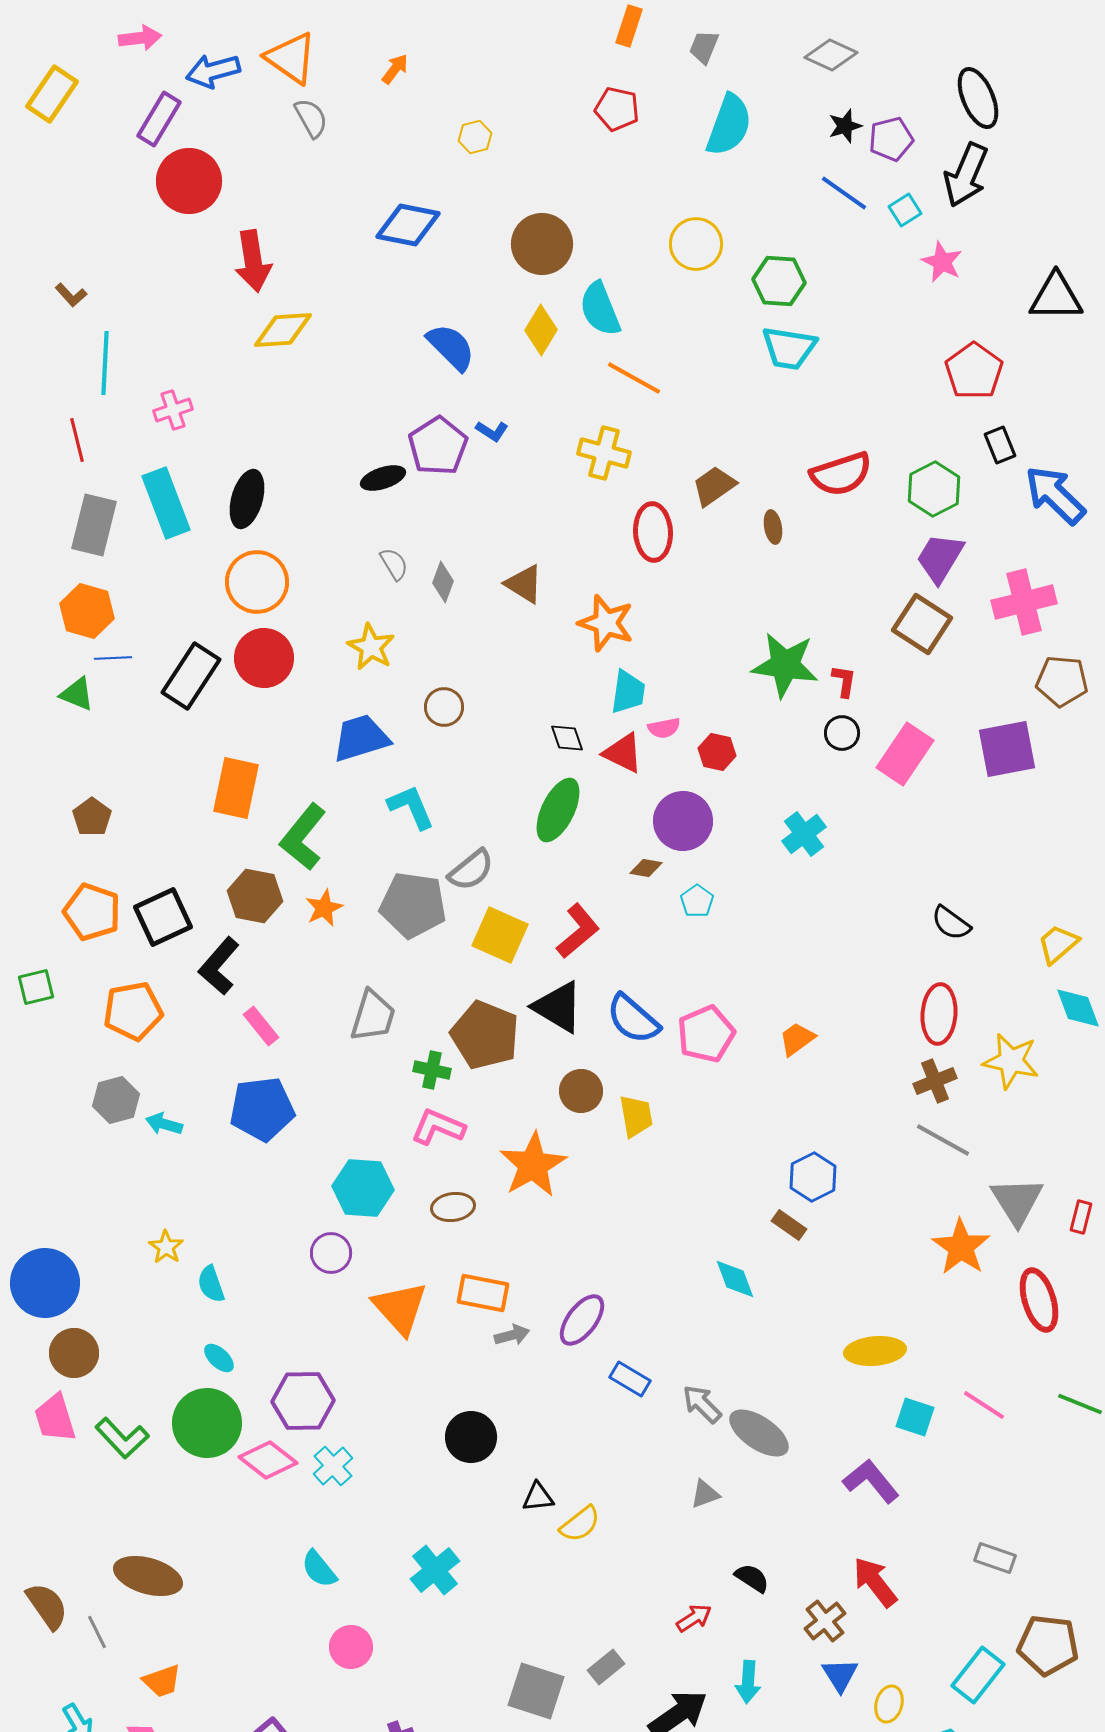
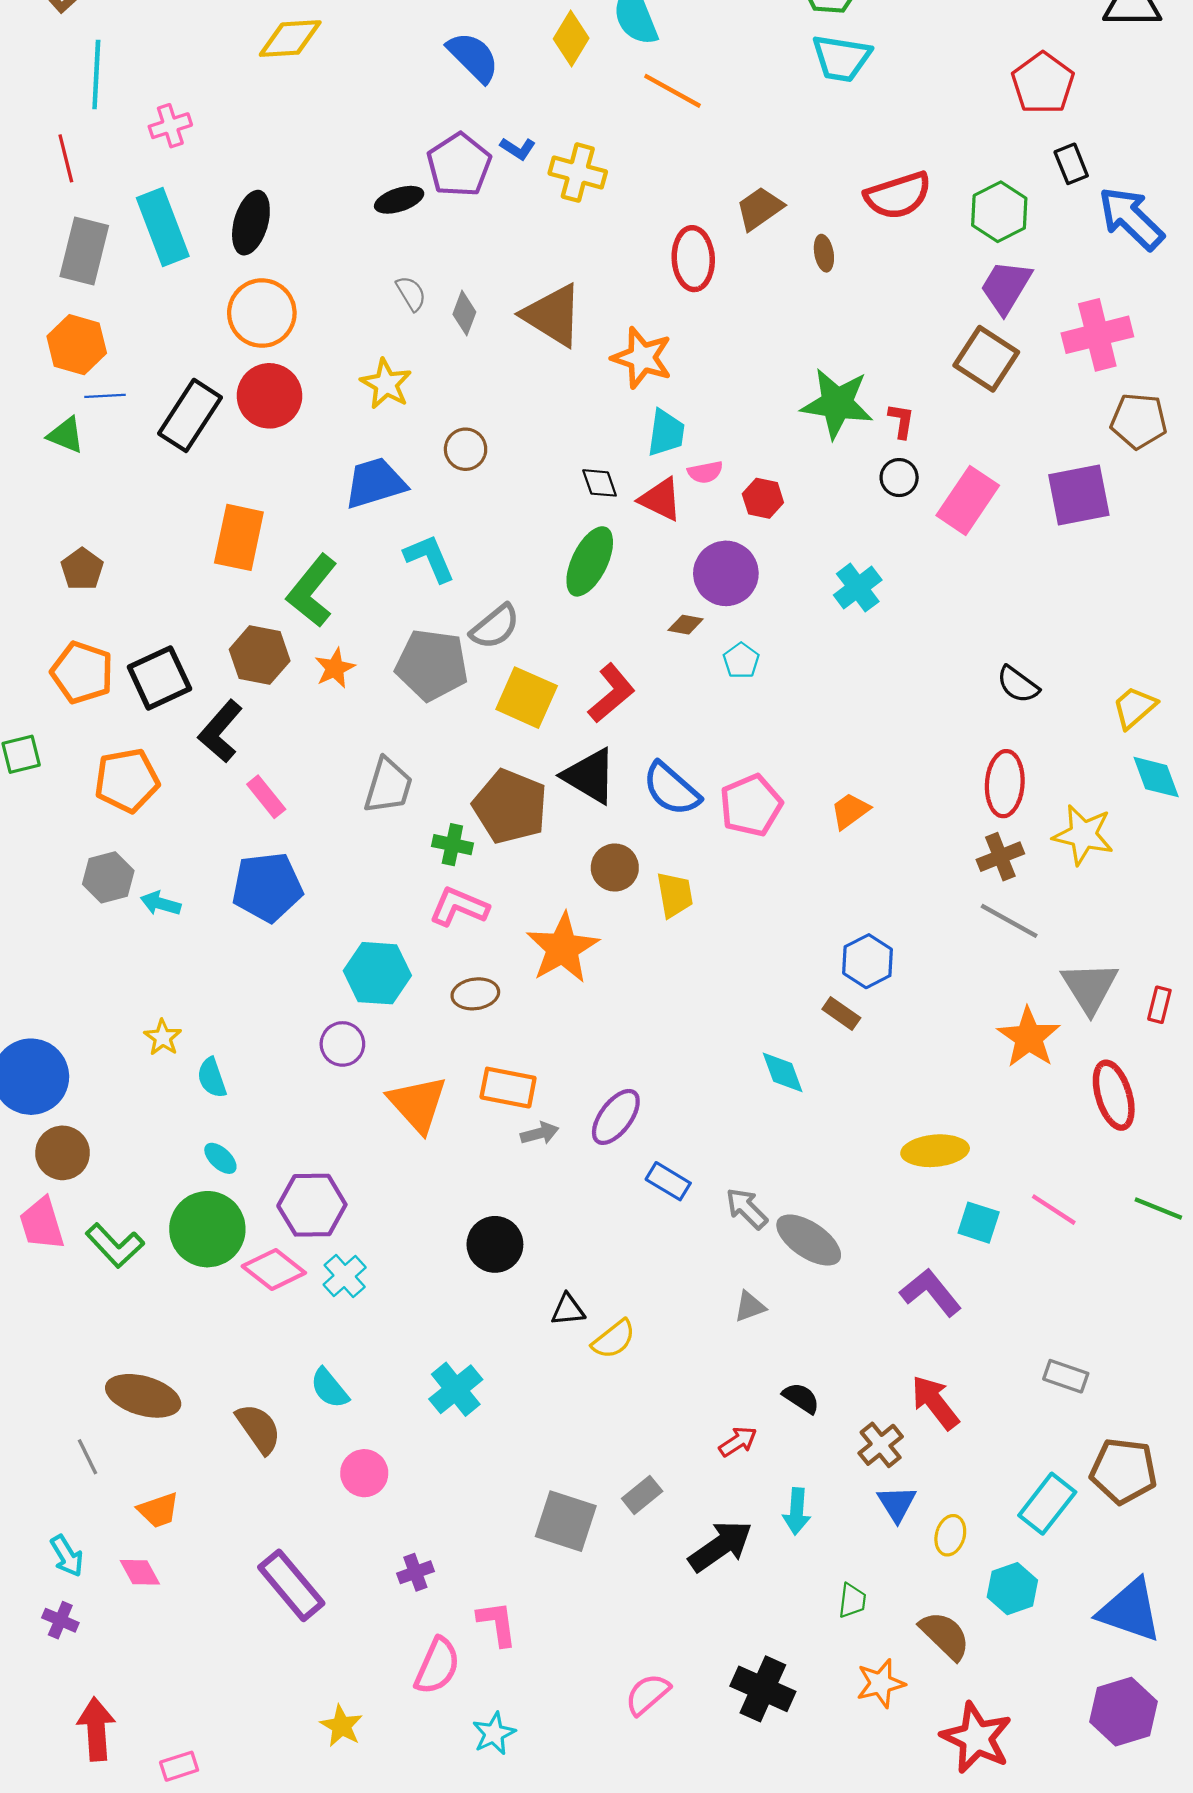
yellow cross: (604, 453) -> (578, 173), moved
brown triangle: (524, 584) -> (553, 315), size x1.5
brown semicircle: (47, 1606) -> (259, 1428), moved

